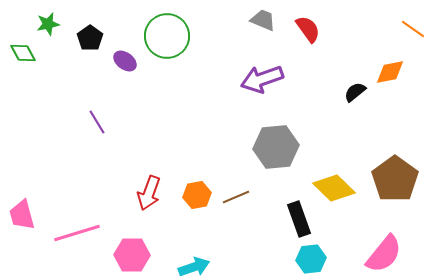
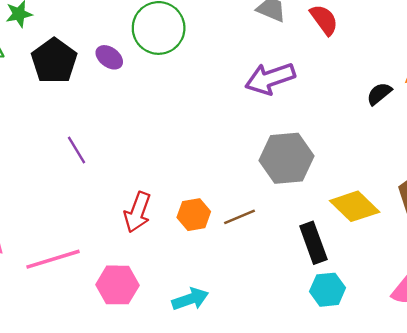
black pentagon: (90, 38) -> (54, 61), moved, size x1.5
purple line: (97, 122) -> (76, 150), moved

